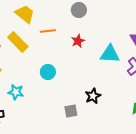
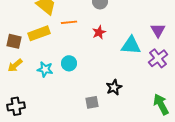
yellow rectangle: (18, 42) -> (39, 33), turned -65
cyan star: (16, 92) -> (45, 69), moved

